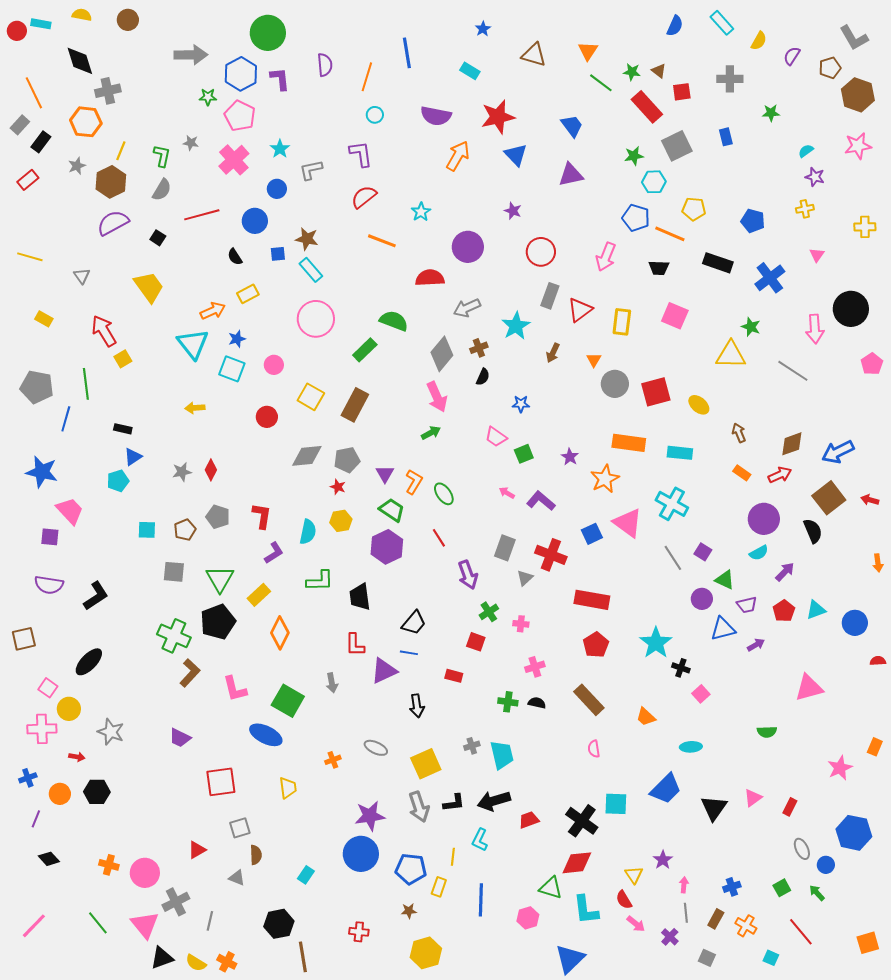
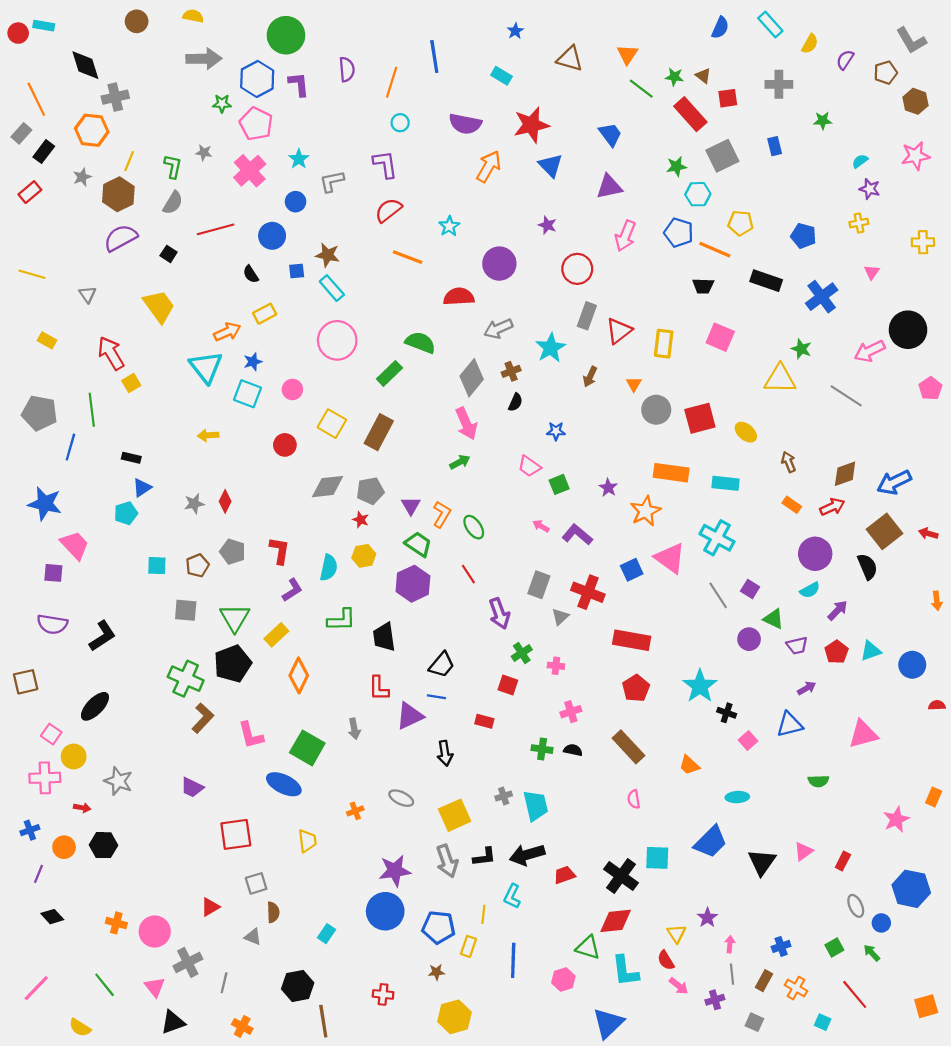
yellow semicircle: (82, 15) -> (193, 16), moved
brown hexagon: (858, 95) -> (915, 101), size x0.7
pink arrow: (606, 257) -> (625, 236), moved
pink arrow: (815, 329) -> (870, 351), turned 68
blue triangle: (723, 629) -> (790, 724), moved
pink triangle: (145, 925) -> (155, 987), size x0.7
purple cross: (670, 937) -> (715, 1000), turned 30
yellow semicircle: (196, 963) -> (80, 1028), moved

